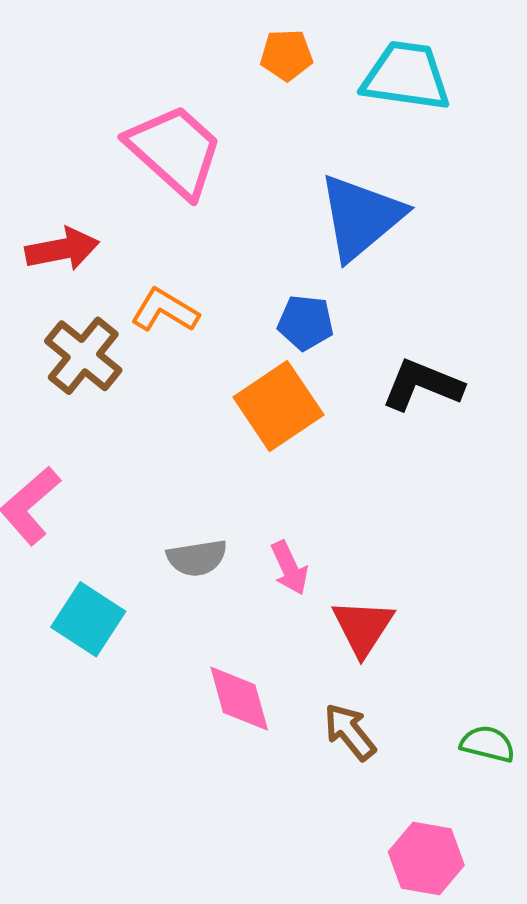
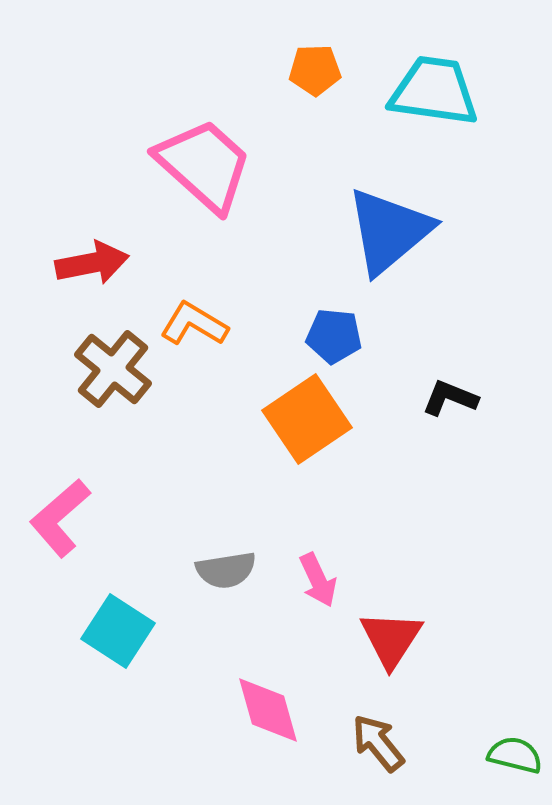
black L-shape: (422, 385) -> (450, 398), size x0.7

